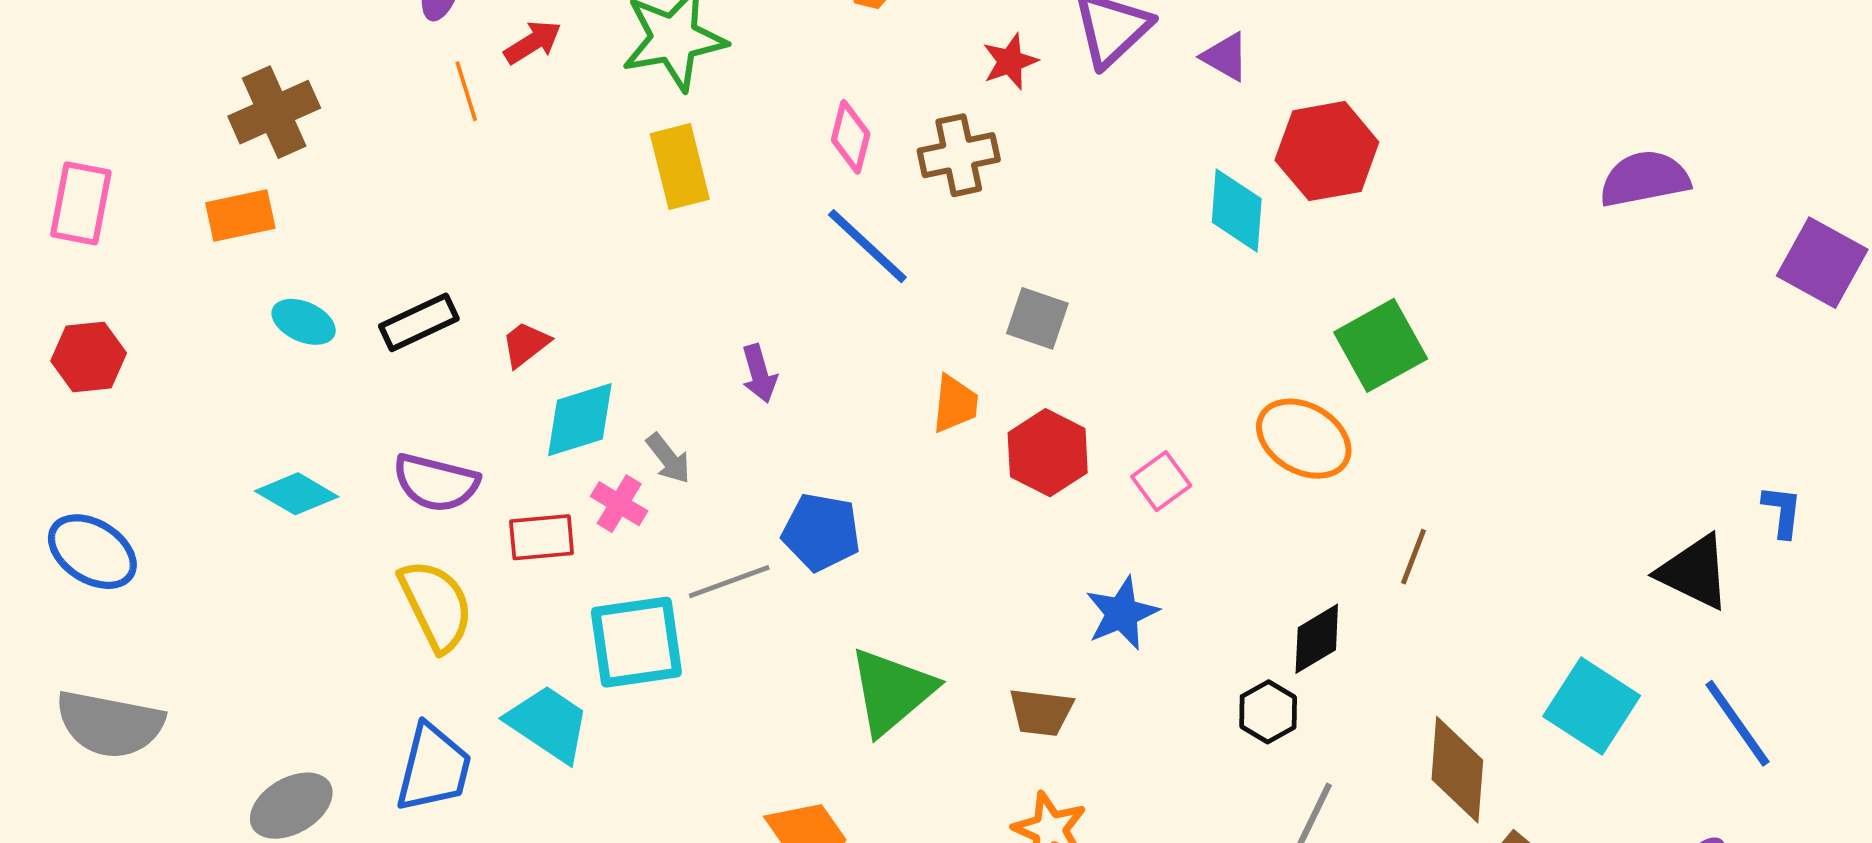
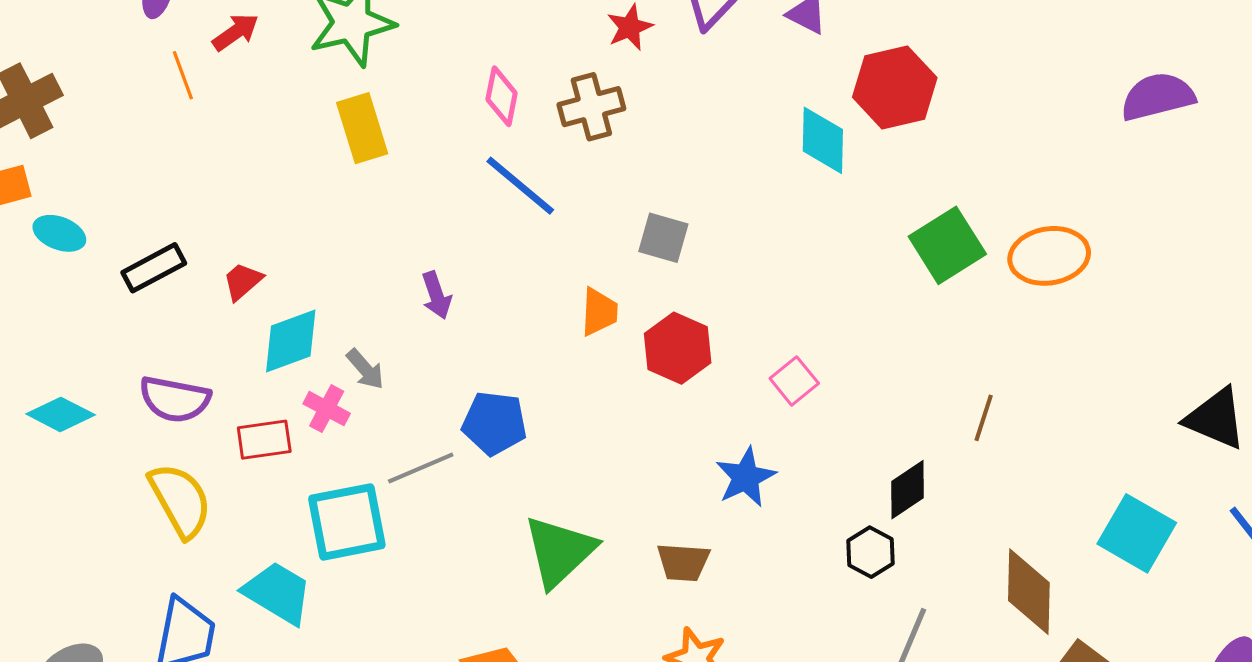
cyan ellipse: (304, 322) -> (59, 233), moved
orange ellipse: (1304, 439) -> (1049, 256), moved, turned -36
pink square: (1161, 481) -> (794, 381), moved

